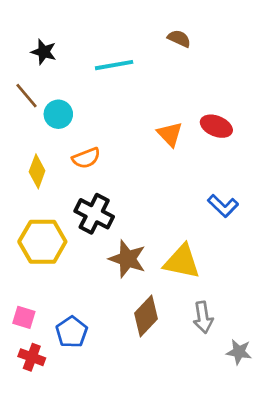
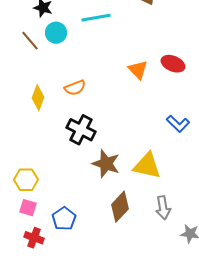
cyan circle: (58, 114) -> (56, 33), moved
yellow hexagon: (42, 242) -> (26, 180), moved, size x0.7

